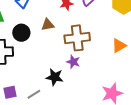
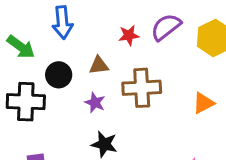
purple star: (73, 62) -> (95, 103), moved

